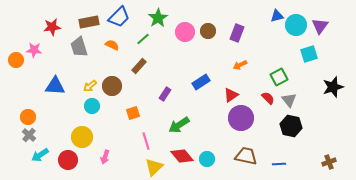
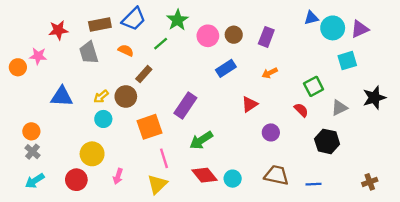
purple triangle: (320, 26) -> (360, 29), turned 30
brown rectangle: (139, 66) -> (144, 74), moved
blue rectangle: (201, 82) -> (226, 68), moved
purple rectangle: (165, 94) -> (185, 105), size x1.6
red triangle: (231, 95) -> (249, 104), moved
gray triangle: (289, 100) -> (339, 108), moved, turned 42
orange square: (133, 113) -> (149, 127), size x1.6
purple circle: (241, 118) -> (271, 132), size x0.6
cyan arrow: (40, 155) -> (35, 181), moved
yellow triangle: (154, 167) -> (157, 184), moved

